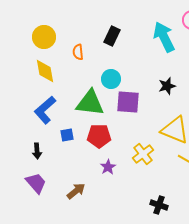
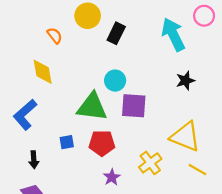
yellow circle: (44, 37) -> (88, 16), moved
orange semicircle: (78, 52) -> (55, 36), moved, turned 147
black star: (167, 86) -> (185, 81), moved
blue L-shape: (45, 110) -> (25, 115), moved

